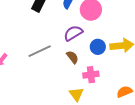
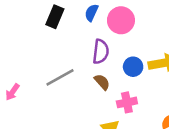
purple semicircle: (73, 33) -> (101, 52), turned 132

